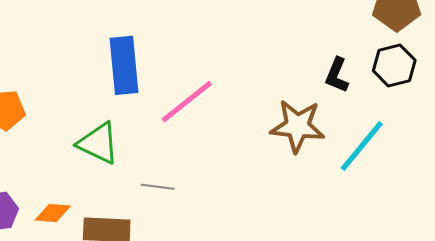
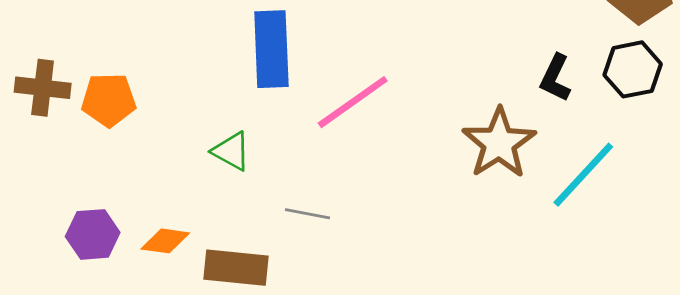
brown star: (298, 126) -> (499, 143), turned 30
green triangle: (98, 143) -> (231, 151), size x0.7

